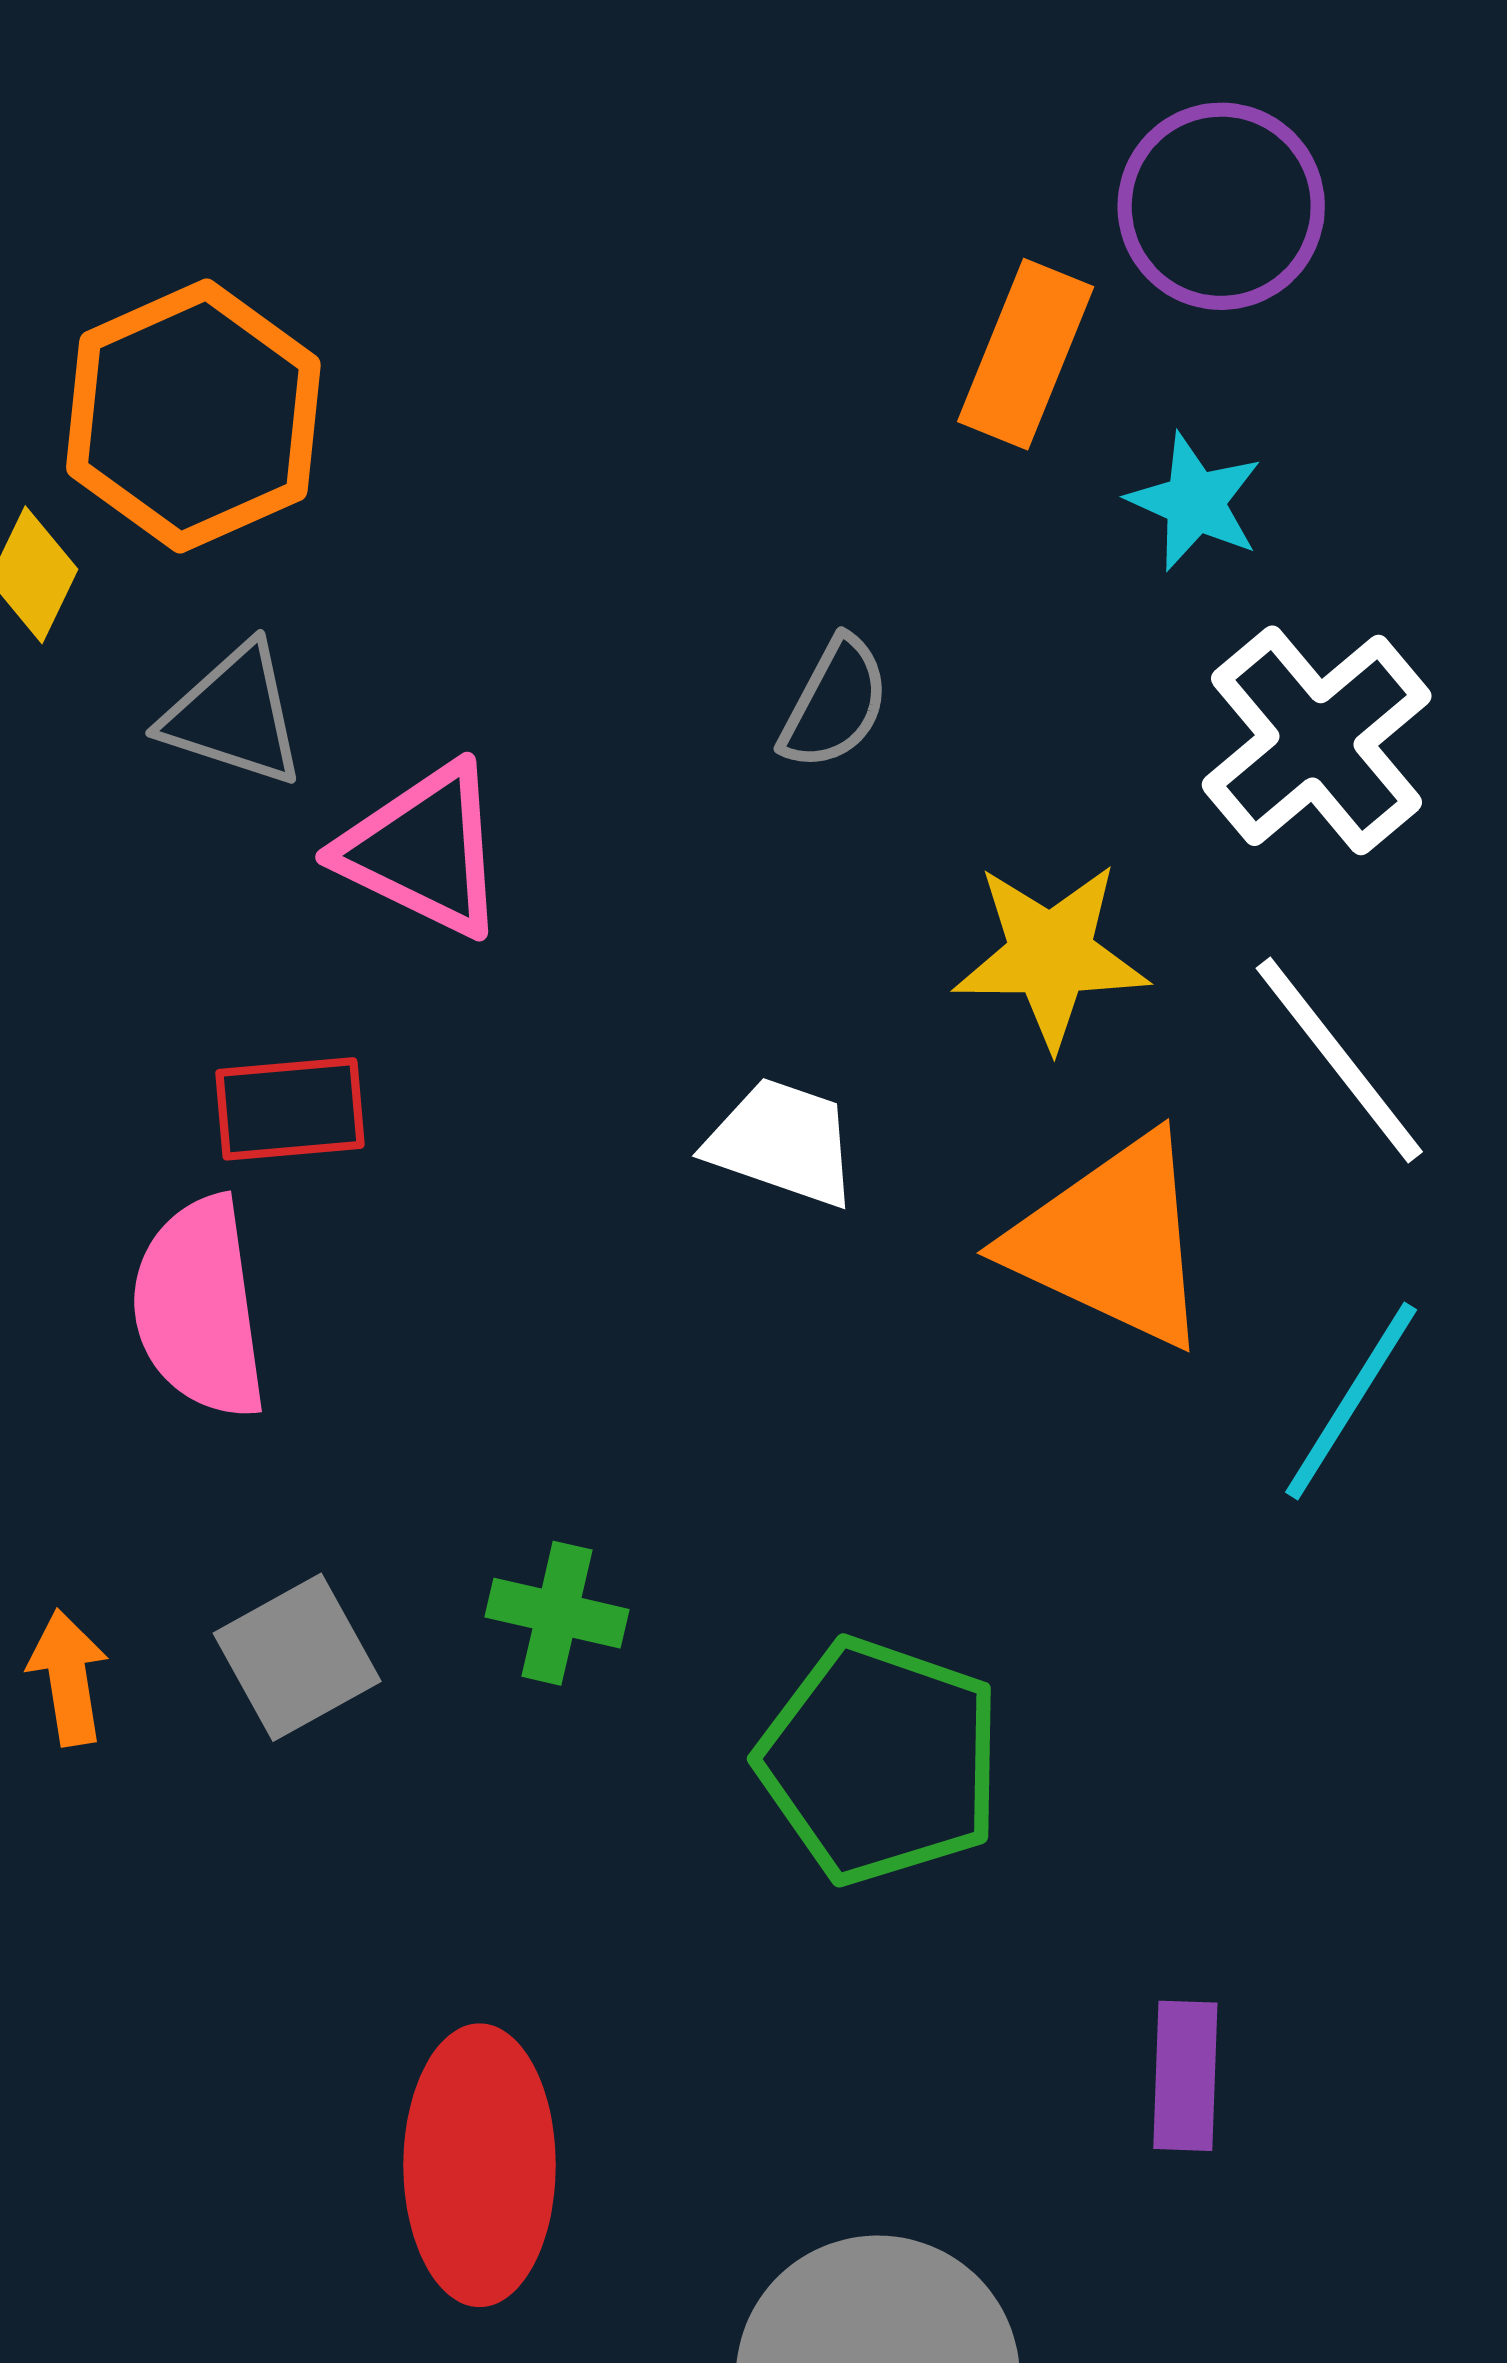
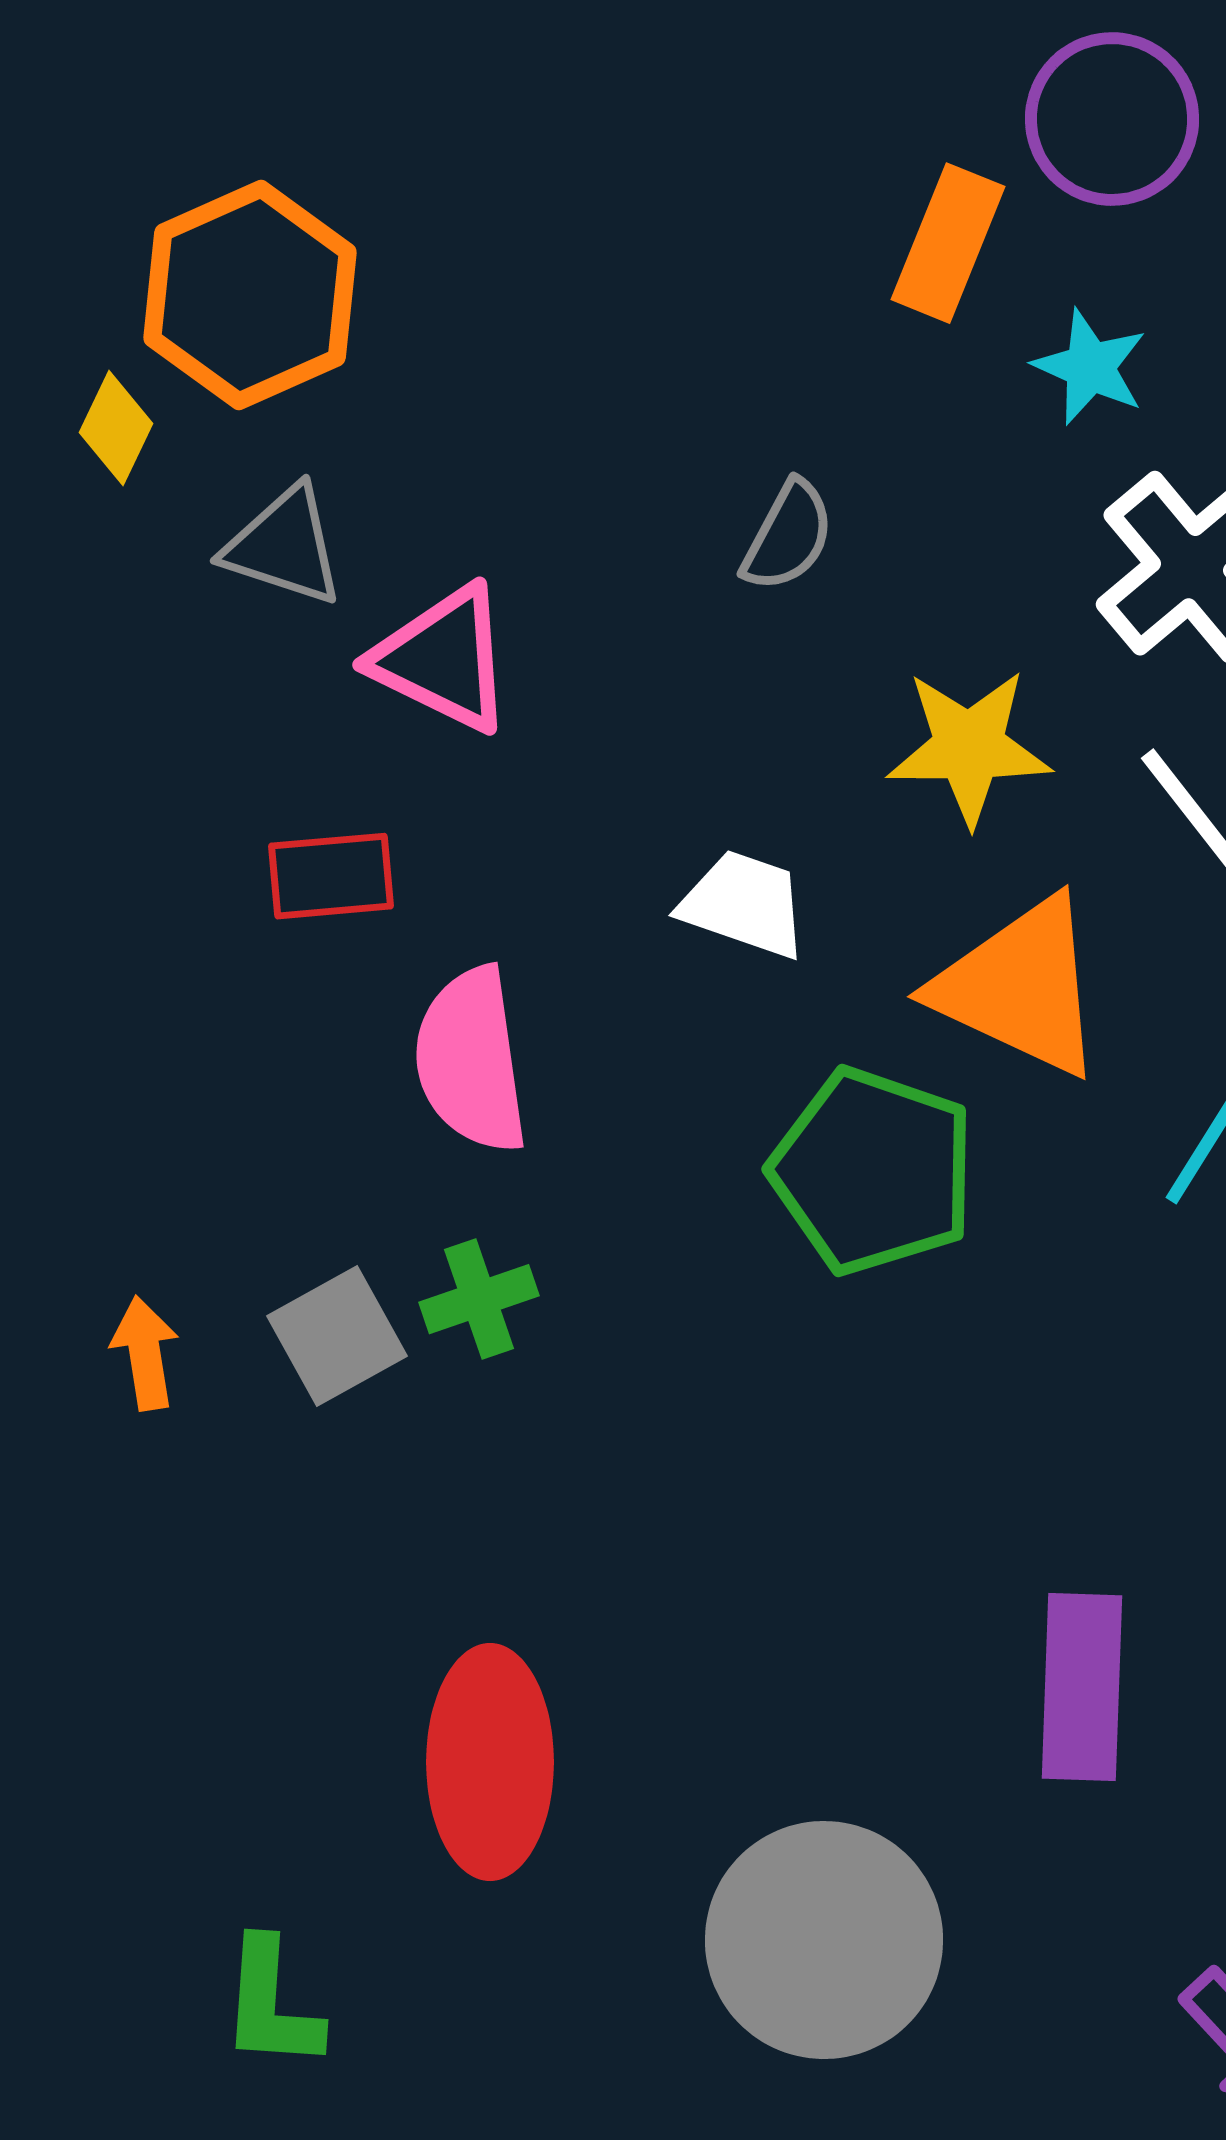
pink semicircle: (199, 1308) -> (471, 1060), moved
green cross: (557, 1613) -> (479, 1299), moved, turned -32
green pentagon: (880, 1761) -> (873, 1171), moved
purple rectangle: (1185, 2076) -> (1082, 1687), size x1.5

